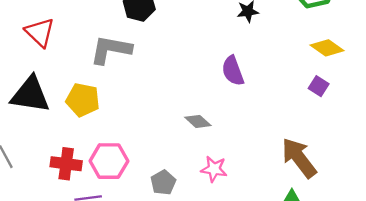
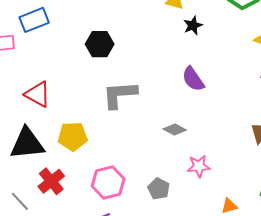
red triangle: (40, 32) -> (38, 94), moved
gray L-shape: (111, 50) -> (120, 95), moved
red cross: (66, 164) -> (51, 181), moved, turned -32

